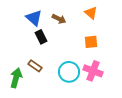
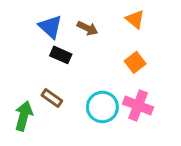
black rectangle: (41, 37) -> (61, 55), turned -40
orange square: (91, 42) -> (135, 62), turned -32

